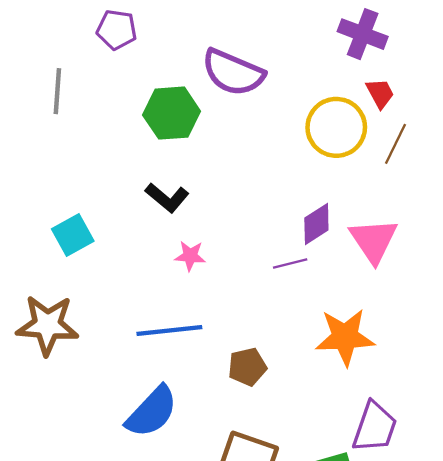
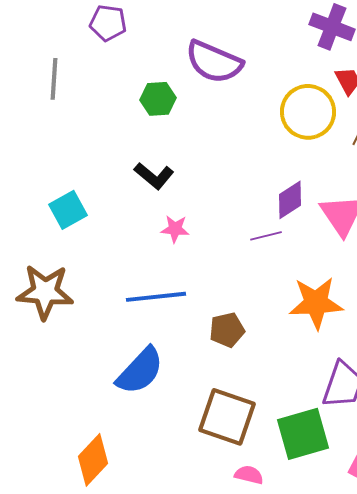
green hexagon: (172, 113) -> (158, 99), size x0.7

